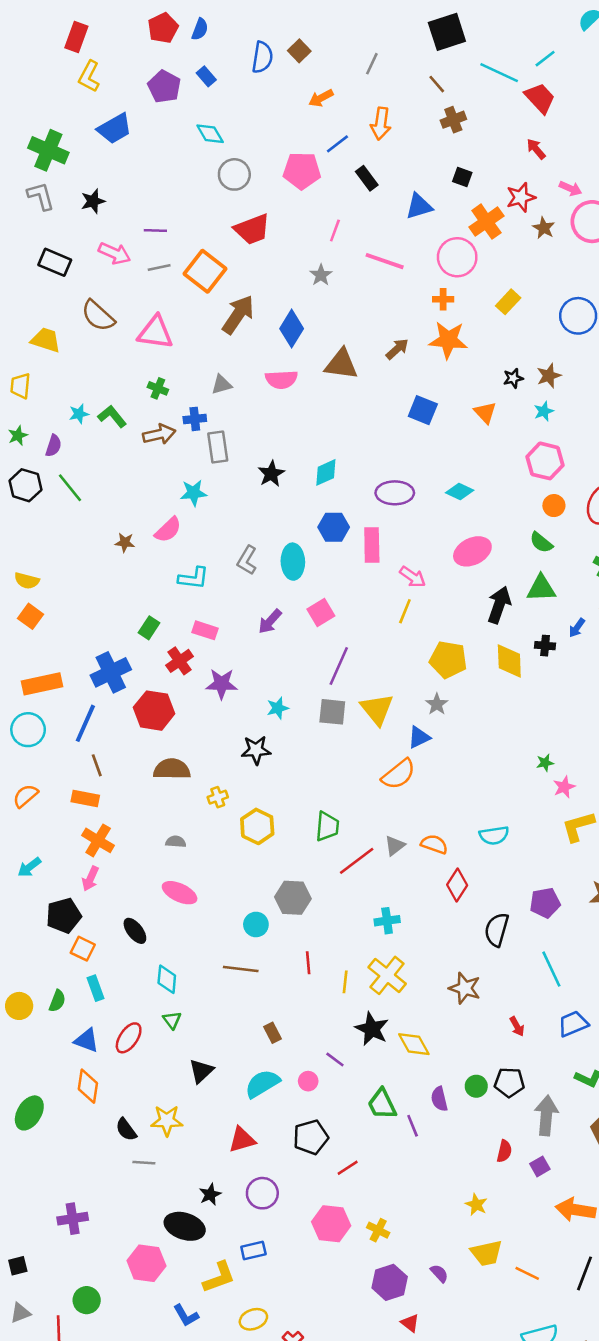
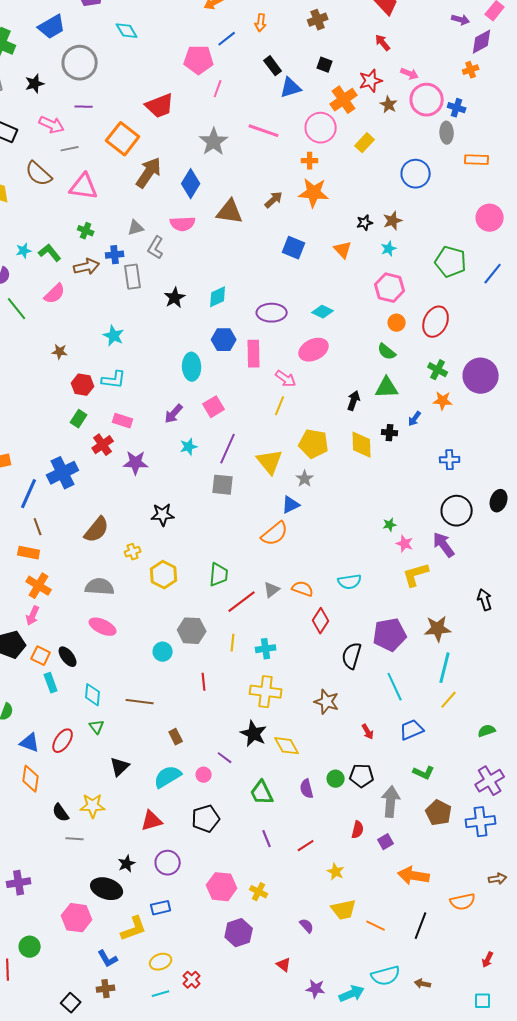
orange arrow: (381, 124) -> (261, 23), size x0.7
gray circle: (234, 174) -> (80, 63), moved, size x1.4
black rectangle: (367, 178) -> (273, 66), moved
pink line: (335, 230) -> (218, 89), moved
gray line: (159, 267) -> (70, 149), moved
gray star: (321, 275) -> (214, 142), size x1.6
yellow rectangle: (508, 302) -> (365, 143), moved
cyan star: (194, 493) -> (114, 336), moved, turned 30
pink semicircle: (168, 530) -> (55, 294), moved
pink ellipse: (472, 551) -> (314, 350), moved
gray L-shape: (247, 560) -> (156, 248), moved
black arrow: (499, 605) -> (354, 401), size x0.7
blue cross: (111, 672) -> (63, 473), moved
cyan star: (278, 708) -> (189, 447), moved
yellow triangle: (377, 709) -> (270, 462), moved
red hexagon: (154, 711) -> (83, 385), moved, size x0.7
brown semicircle: (172, 769) -> (97, 530), turned 128
pink star: (564, 787) -> (405, 544), turned -30
gray semicircle: (176, 842) -> (100, 587), size x1.8
purple pentagon: (545, 903) -> (390, 635), size x1.4
orange square: (83, 949) -> (41, 656), moved
brown line: (241, 969) -> (140, 702), moved
yellow cross: (387, 975) -> (266, 692), turned -32
yellow line: (345, 982) -> (233, 643), moved
cyan rectangle: (96, 988) -> (51, 683), moved
purple line: (413, 1126) -> (267, 839), moved
red line: (348, 1168) -> (306, 846), moved
purple hexagon: (390, 1282) -> (239, 933), moved

